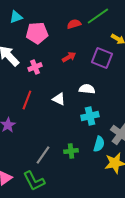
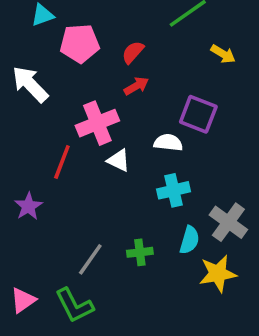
red semicircle: (74, 24) -> (133, 52), moved, turned -32
purple square: (102, 58) -> (198, 114), moved
pink cross: (35, 67) -> (97, 123), moved, size x1.6

